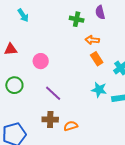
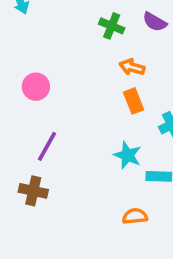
purple semicircle: (100, 12) -> (155, 22), turned -56
purple line: (53, 93) -> (47, 146), turned 66
orange semicircle: (71, 126) -> (135, 216), moved

